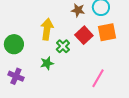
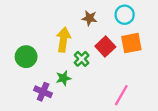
brown star: (78, 10) -> (89, 18), moved
purple cross: (16, 76) -> (43, 92), moved

